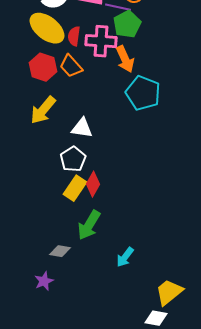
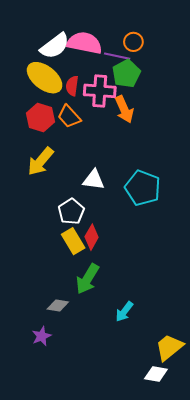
cyan pentagon: (143, 93) -> (143, 188), moved
white triangle: (82, 128) -> (94, 180), moved
yellow rectangle: (75, 188) -> (73, 241), turned -65

